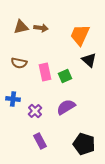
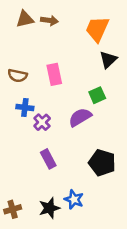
black triangle: (89, 60) -> (108, 60), turned 35
brown semicircle: (19, 63) -> (18, 76), moved
green square: (65, 76) -> (97, 95), moved
blue cross: (13, 99) -> (25, 107), moved

